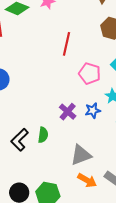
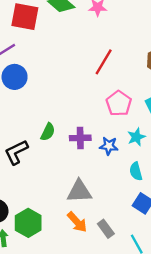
purple cross: (68, 112) -> (80, 138), turned 30
green semicircle: (43, 135) -> (48, 132), moved

